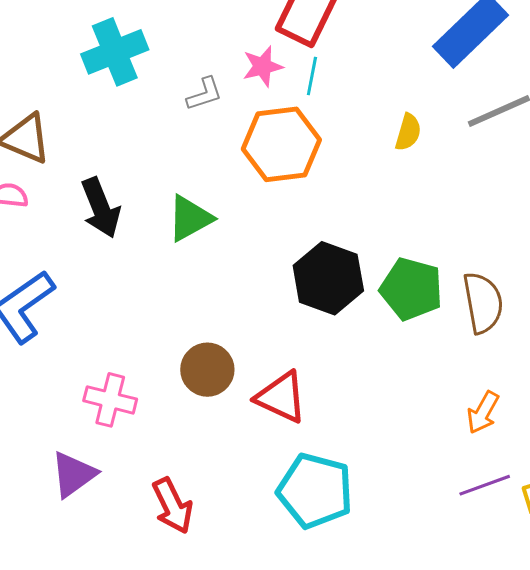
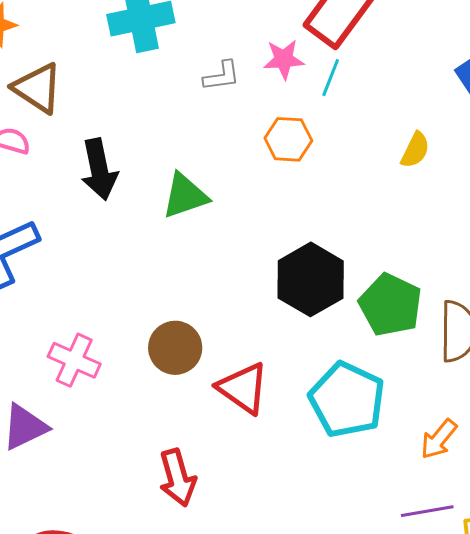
orange hexagon: (281, 144) -> (288, 139), size x0.6
cyan pentagon: (315, 491) -> (347, 400), moved
red arrow: (172, 506) -> (178, 478), moved

